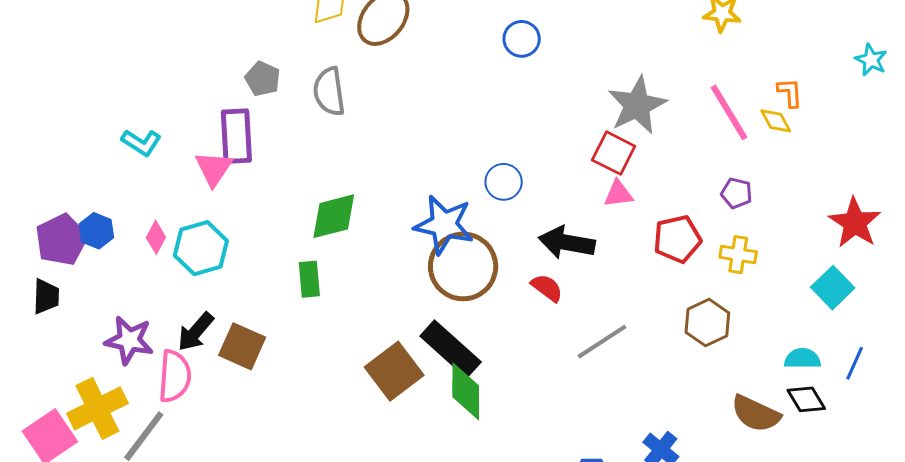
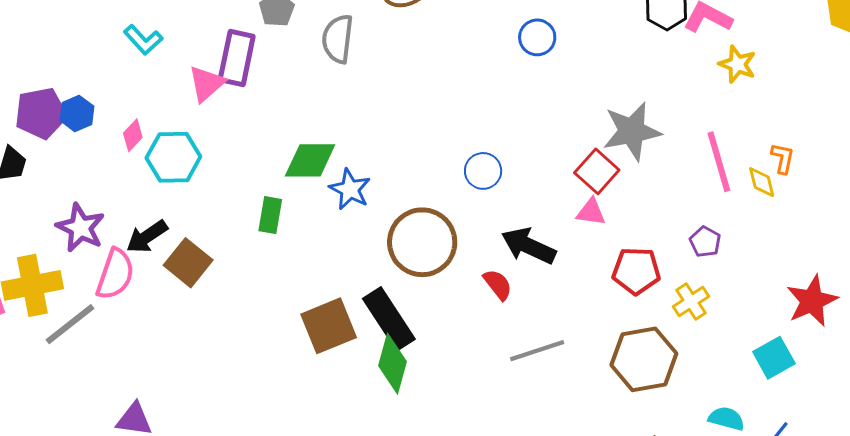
blue star: (444, 225) -> (350, 189), moved, size x0.7
yellow cross: (738, 255) -> (691, 302), turned 33
brown hexagon: (707, 323) -> (644, 359), size x1.4

